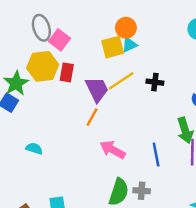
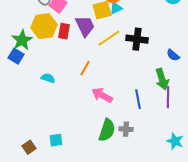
black cross: (155, 82) -> (137, 39), size x1.5
purple trapezoid: (97, 89) -> (85, 26), moved
cyan semicircle: (34, 148) -> (48, 78), moved

